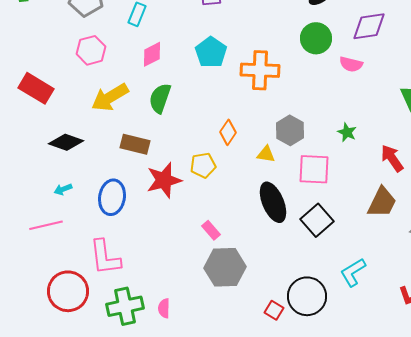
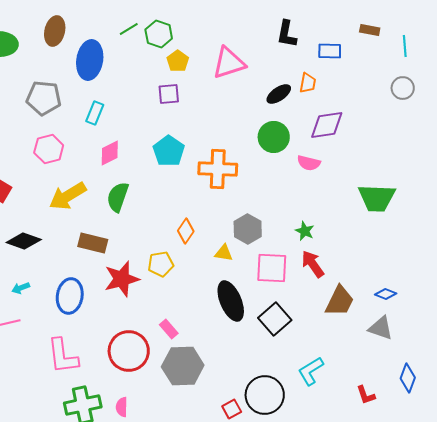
red arrow: (392, 158) -> (313, 264), moved
red circle: (68, 291) -> (129, 351), moved
red square: (274, 310) -> (232, 409), turned 30

